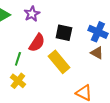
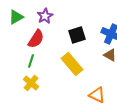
black square: (64, 33) -> (77, 35), turned -30
red semicircle: (37, 43) -> (36, 39), moved

